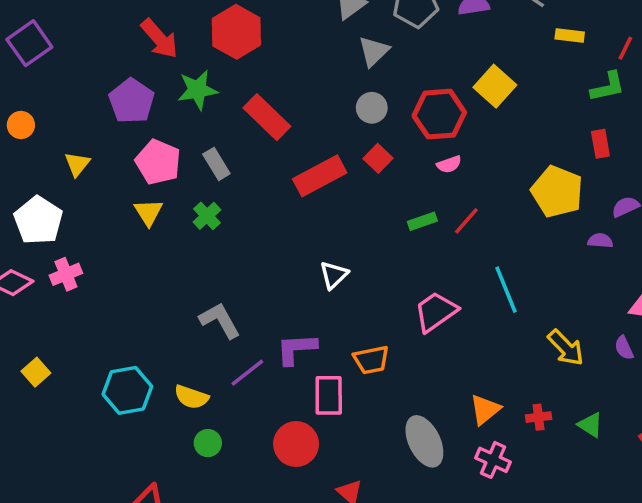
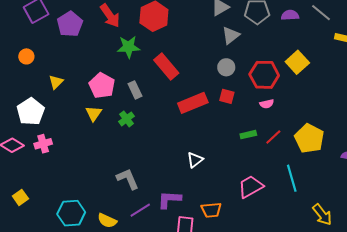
purple pentagon: (132, 101) -> (70, 24), moved
red square: (378, 158) -> (227, 96), turned -35
yellow pentagon: (557, 192) -> (309, 138), moved

